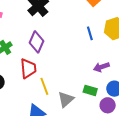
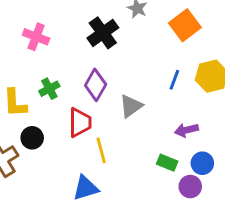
blue line: (90, 33) -> (174, 80), turned 32
gray triangle: (66, 99) -> (131, 106), moved

